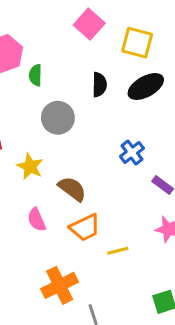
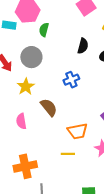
gray circle: (58, 118) -> (31, 57), moved
blue cross: (132, 152) -> (71, 80), moved
orange trapezoid: (85, 228) -> (77, 131), moved

